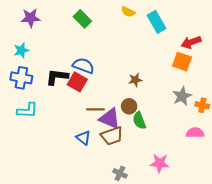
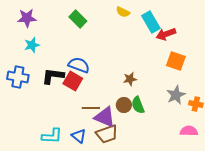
red arrow: (191, 42) -> (166, 34), moved
cyan star: (21, 50) -> (32, 45), moved
cyan L-shape: (27, 110) -> (52, 136), moved
green semicircle: (139, 121) -> (138, 105), moved

